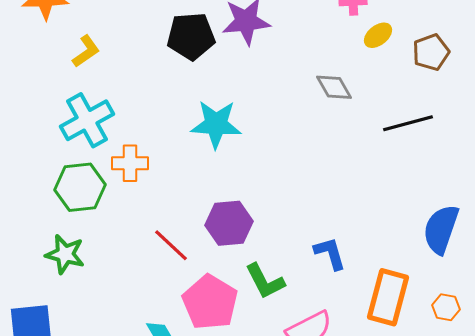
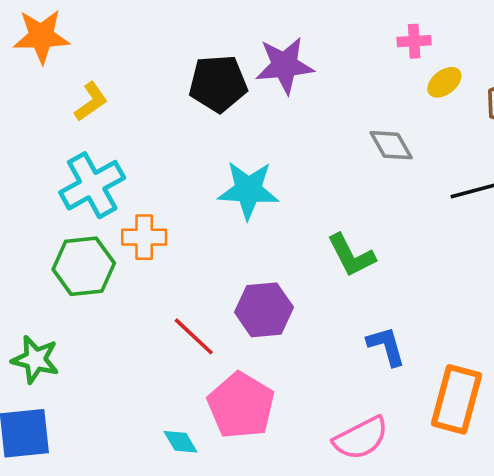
green star: (65, 254) -> (35, 359), moved
green L-shape: (265, 281) -> (351, 255), moved

